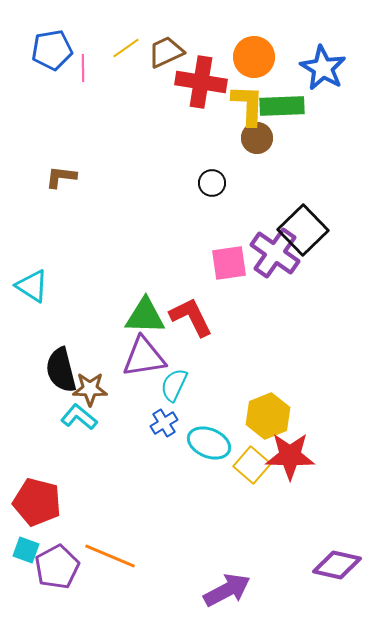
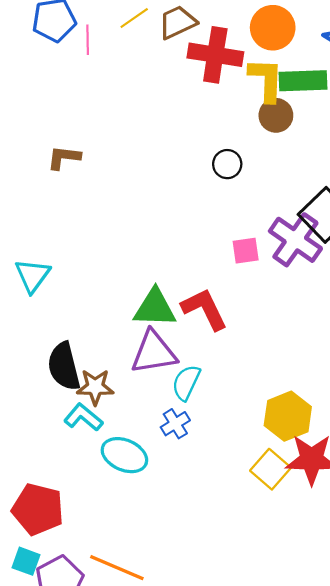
pink square: (229, 263) -> (246, 251), size x0.7
cyan triangle: (32, 286) -> (32, 276), turned 33
cyan ellipse: (209, 443) -> (124, 455), moved

